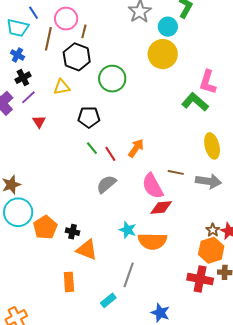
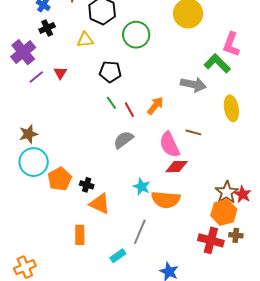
purple line: (28, 97) -> (36, 77), moved
gray arrow: (208, 181) -> (193, 84), moved
brown star: (213, 230) -> (227, 192), size x1.6

